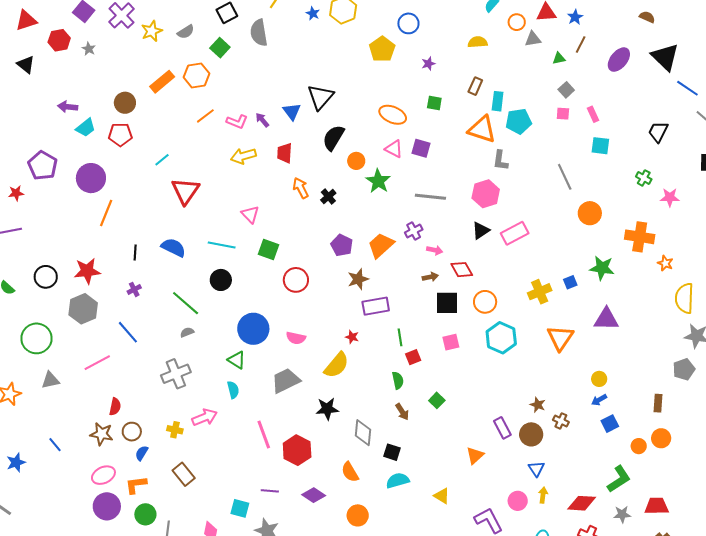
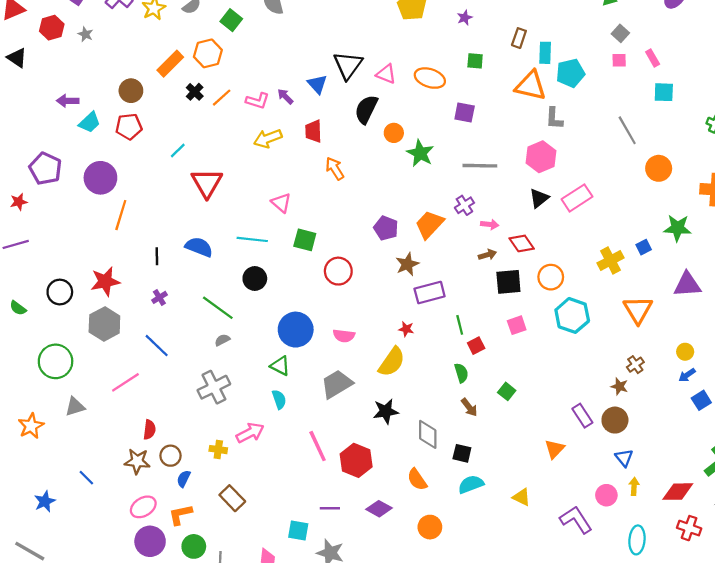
pink triangle: (394, 149) -> (386, 74), moved
black cross: (328, 197) -> (195, 92), moved
brown cross: (561, 421) -> (635, 365), moved, turned 35

